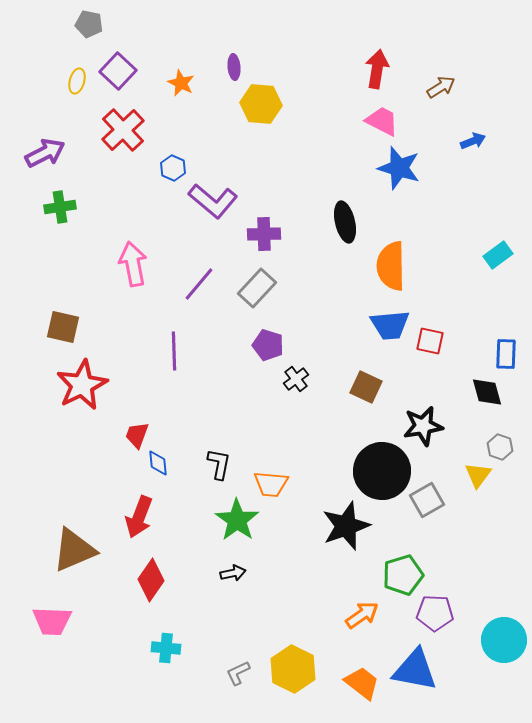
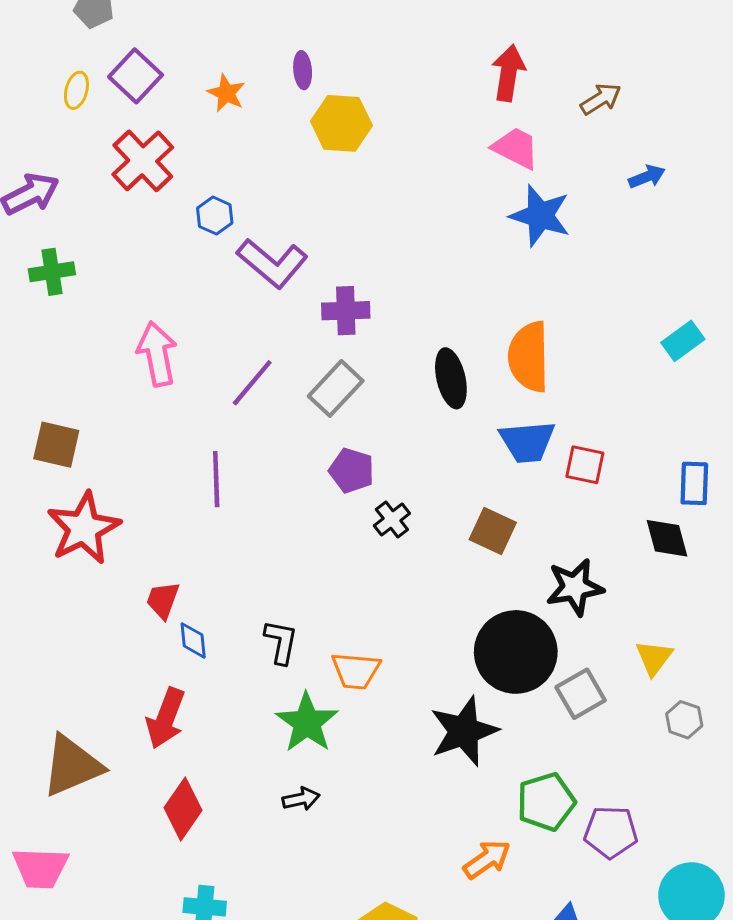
black ellipse: (345, 222) -> (451, 378), moved
gray hexagon: (500, 447) -> (684, 720), moved
purple pentagon: (435, 613) -> (611, 832), moved

